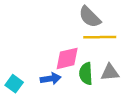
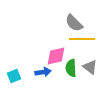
gray triangle: (110, 72) -> (90, 67), turned 42
cyan square: (14, 84) -> (14, 76), turned 32

